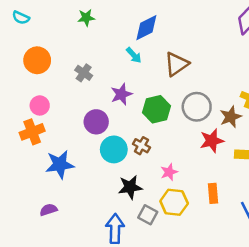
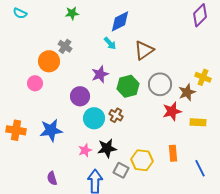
orange circle: (37, 60) -> (49, 61), moved
gray cross: (84, 73) -> (65, 46), moved
orange cross: (32, 132) -> (16, 130), moved, turned 30
pink star: (169, 172) -> (85, 150), moved
purple semicircle: (48, 210) -> (52, 178), moved, turned -88

